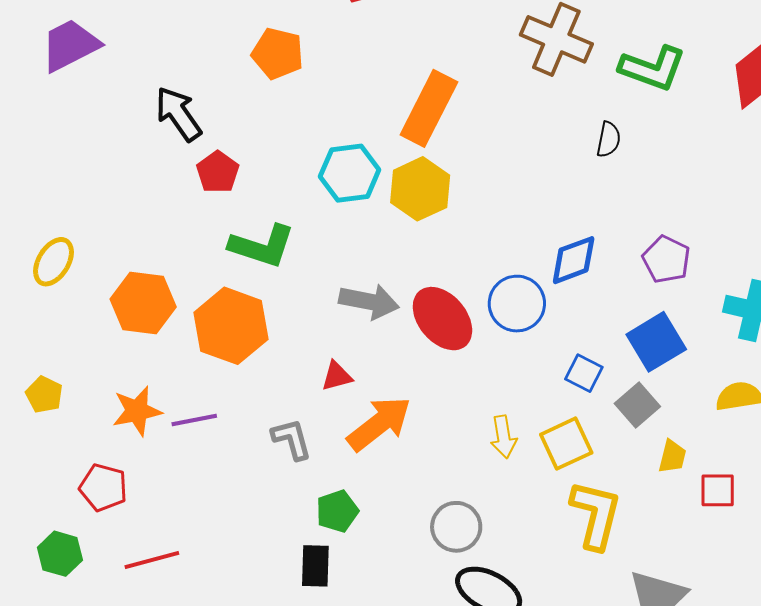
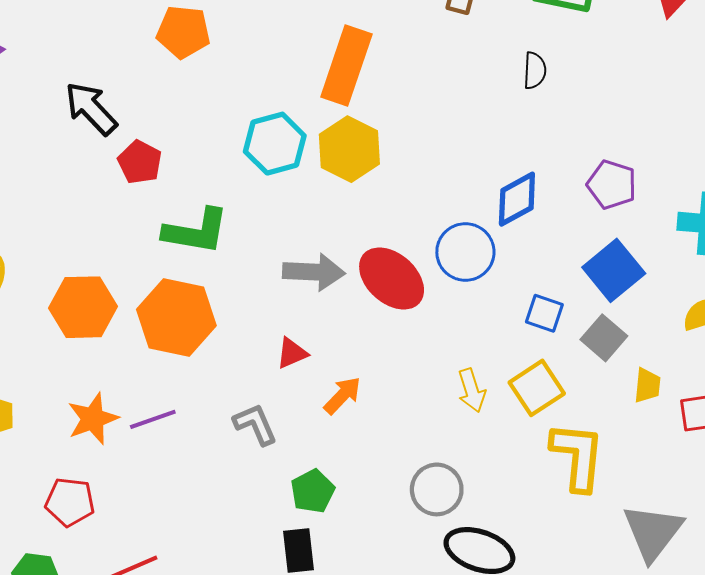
orange arrow: (379, 424) -> (343, 395), size x0.6

